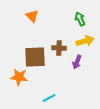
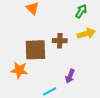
green arrow: (80, 19) -> (81, 11), turned 56
purple arrow: (77, 62) -> (70, 76), moved

